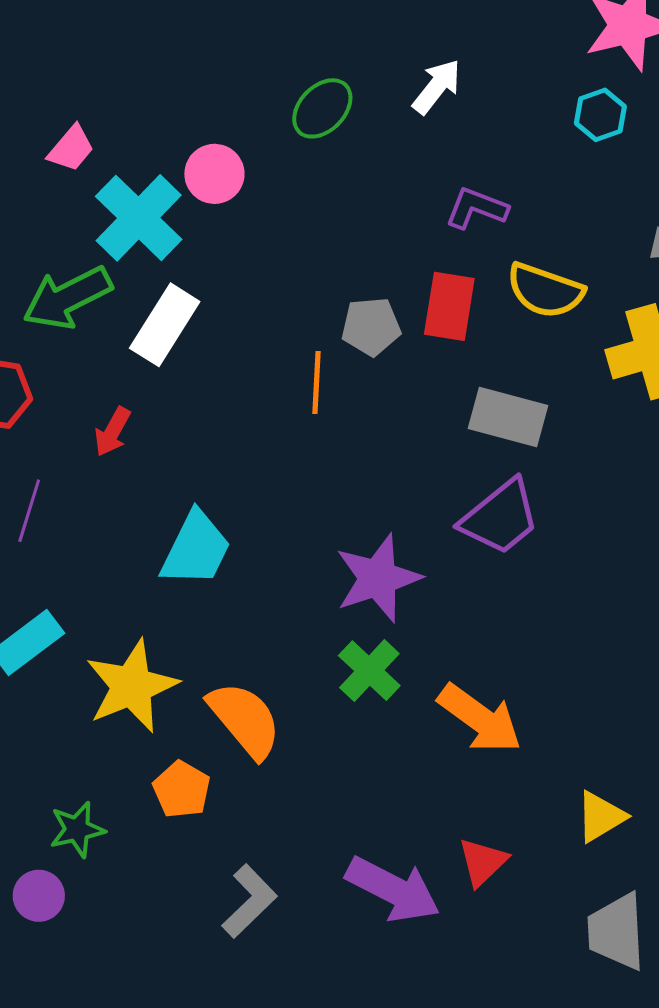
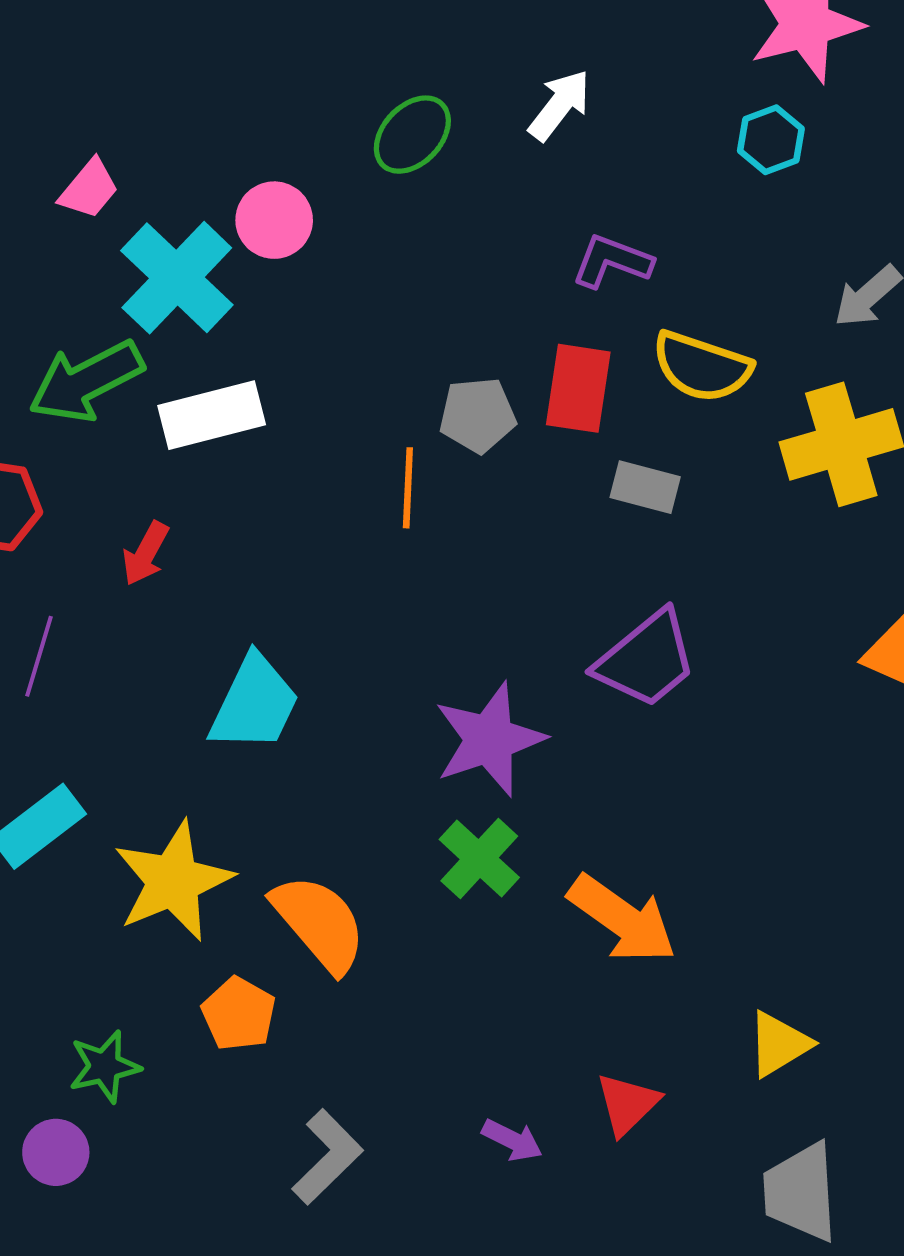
white rectangle: (165, 325) -> (212, 415), turned 44
gray rectangle: (508, 417) -> (645, 487), moved, size x0.7
purple arrow: (393, 889) -> (512, 1140), size x0.5

